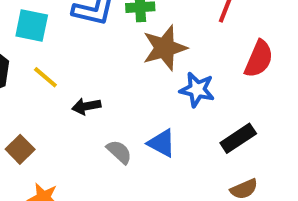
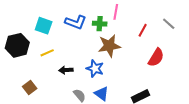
yellow line: (45, 77) -> (47, 53), turned -72
blue star: (197, 90) -> (95, 69), moved

